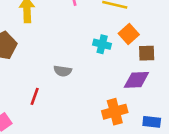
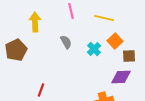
cyan cross: (102, 44) -> (94, 49), turned 32
gray semicircle: (63, 71) -> (66, 42), moved, turned -128

